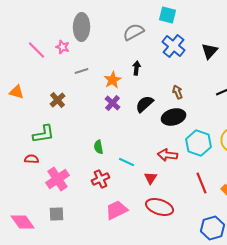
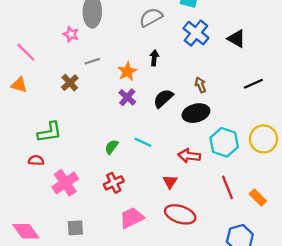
pink line: (37, 50) -> (26, 52), moved
black triangle: (210, 51) -> (236, 39), turned -42
brown cross: (58, 100) -> (70, 83), moved
green semicircle: (99, 147) -> (111, 147), turned 48
cyan line: (127, 162) -> (143, 142), moved
gray square: (57, 214) -> (75, 228), moved

